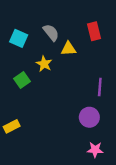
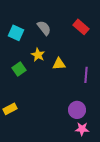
red rectangle: (94, 31) -> (81, 27), turned -35
yellow triangle: (68, 49) -> (59, 64), moved
purple circle: (89, 117) -> (77, 110), moved

